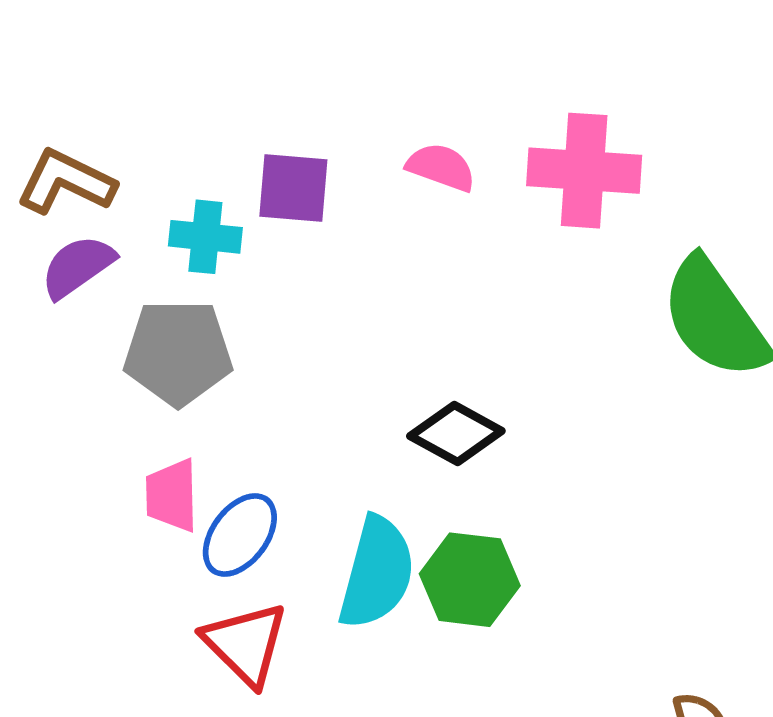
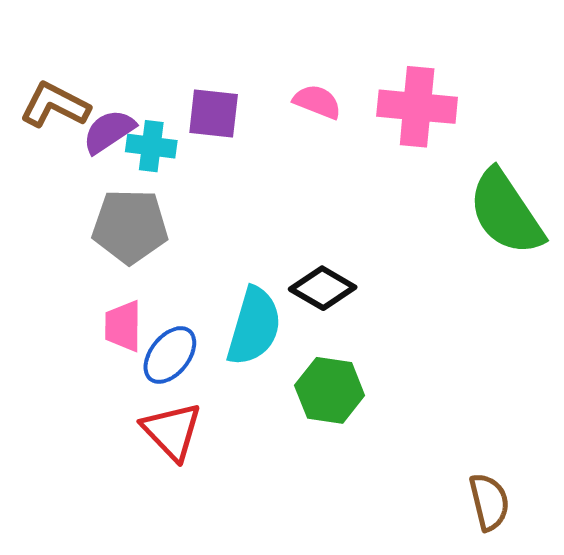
purple semicircle: (78, 267) -> (109, 131), moved
cyan semicircle: (377, 573) -> (254, 326), moved

